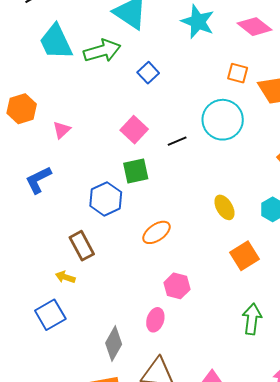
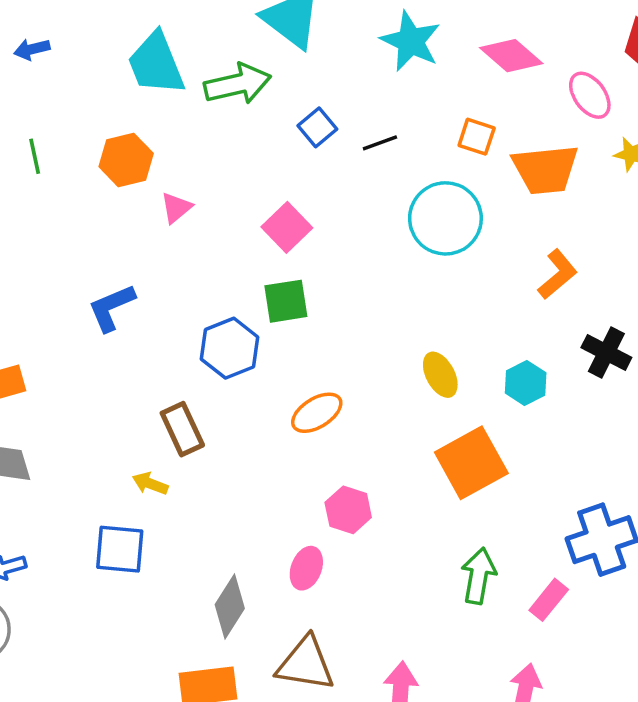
orange hexagon: (22, 109) -> (126, 160), moved
pink triangle: (62, 130) -> (176, 208), moved
black line: (177, 141) -> (380, 143), moved
orange square: (245, 256) -> (471, 463), size x1.4
blue square: (50, 315) -> (120, 549), turned 32

